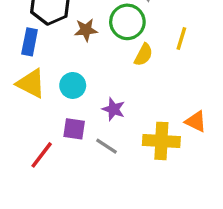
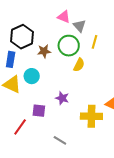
yellow line: (181, 38) -> (95, 42), moved
cyan circle: (73, 85) -> (32, 76), moved
gray line: (106, 146) -> (60, 140), moved

